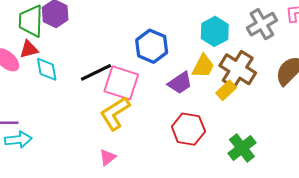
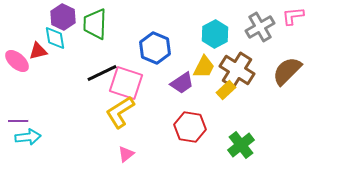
green trapezoid: (31, 21) -> (95, 24), moved
cyan diamond: (47, 69) -> (55, 38), moved
pink triangle: (108, 157) -> (126, 154), moved

